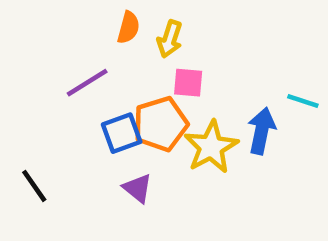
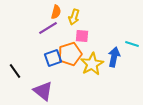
purple line: (87, 83) -> (48, 28), moved
black line: (34, 186) -> (15, 71), moved
purple triangle: (138, 188) -> (43, 91), moved, size x1.5

